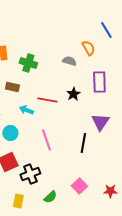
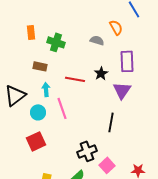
cyan arrow: (26, 110) -> (46, 89), moved, turned 64
purple triangle: (100, 122) -> (122, 90), moved
pink line: (46, 140) -> (62, 108), moved
black cross: (30, 174) -> (87, 151), moved

